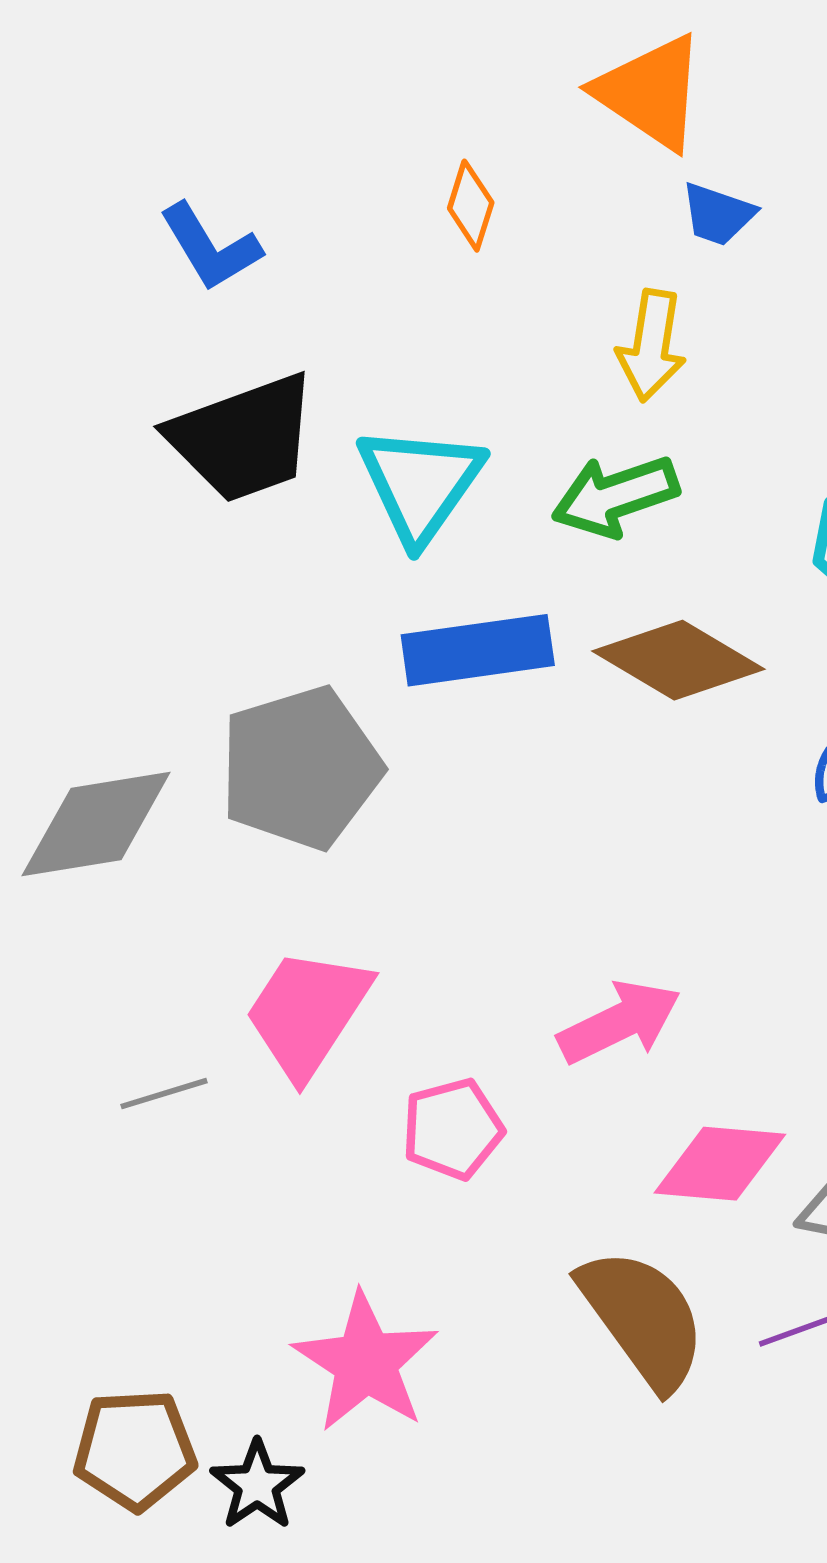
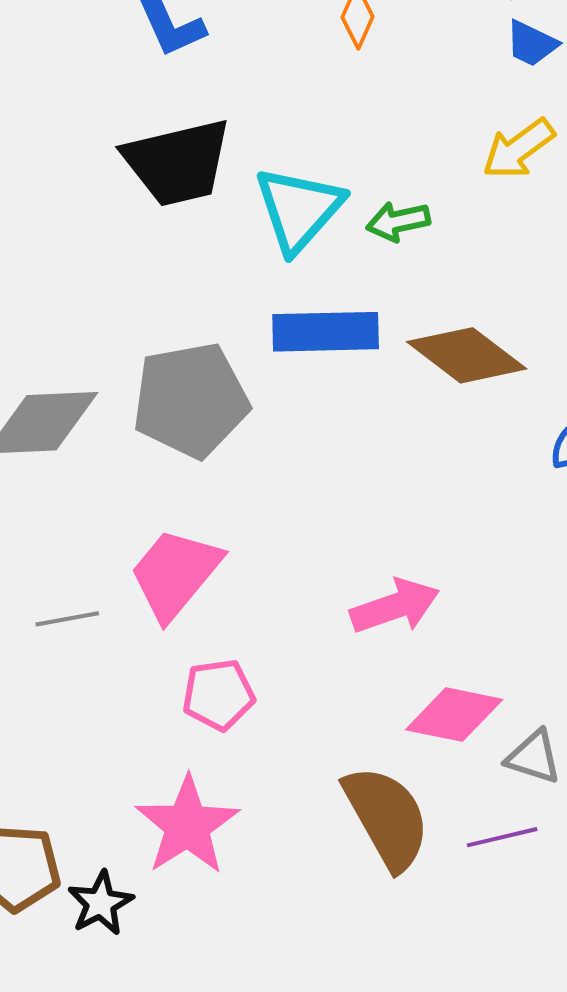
yellow arrow: (651, 345) -> (518, 149), moved, turned 38
green arrow: (615, 496) -> (398, 221), moved, size x0.7
pink pentagon: (452, 1129) -> (218, 695), moved

